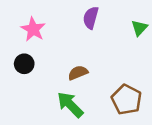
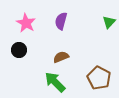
purple semicircle: (91, 18) -> (61, 21), moved

